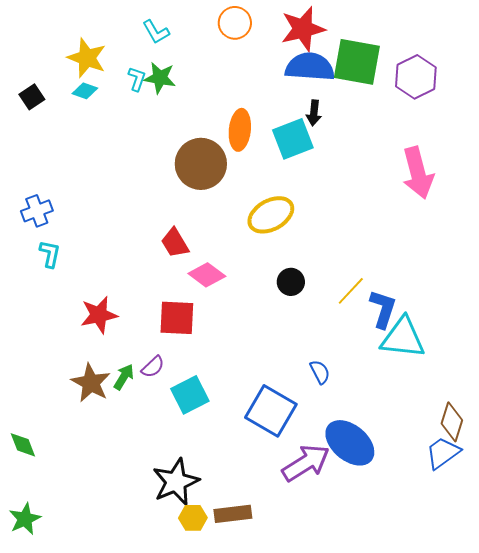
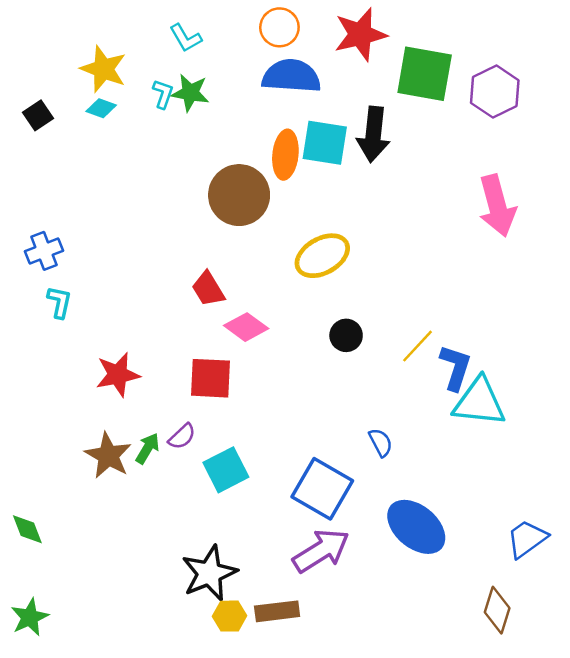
blue semicircle: (310, 67) -> (291, 76), moved
black arrow: (314, 113) -> (373, 134), size x1.8
cyan square: (293, 139) -> (325, 143), moved, turned 30
brown diamond: (452, 422) -> (497, 610), moved
purple arrow: (306, 463) -> (321, 551), moved

